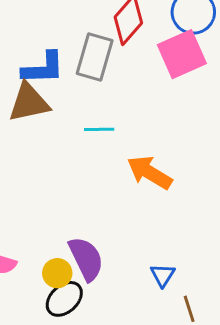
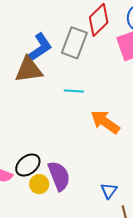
blue L-shape: (43, 68) -> (40, 48), turned -36
black ellipse: (64, 299) -> (28, 165), moved

